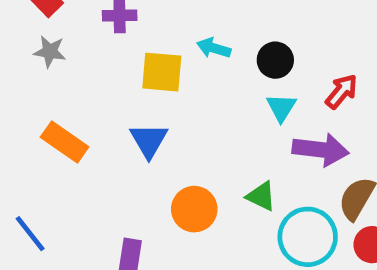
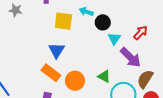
black circle: (275, 60) -> (103, 22), moved
orange rectangle: (65, 142) -> (51, 73), moved
purple arrow: (321, 150) -> (130, 57), turned 35

